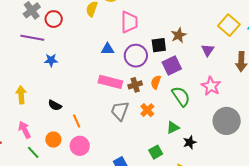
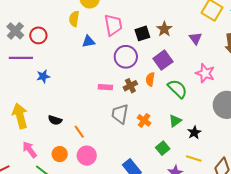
black square: (159, 45) -> (142, 33), moved
blue triangle: (108, 49) -> (89, 41), moved
pink rectangle: (110, 82) -> (105, 87), size x0.6
yellow arrow: (21, 95) -> (20, 116), size x1.4
orange cross: (147, 110) -> (144, 120), moved

